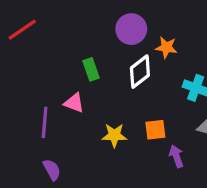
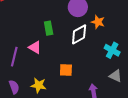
orange square: (155, 130) -> (66, 70), moved
yellow star: (114, 135) -> (39, 85), moved

